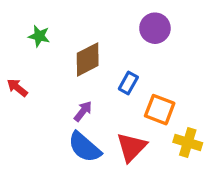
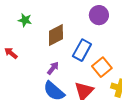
blue rectangle: (128, 83) -> (82, 50), size x1.5
orange square: (160, 110) -> (102, 67), turned 30

